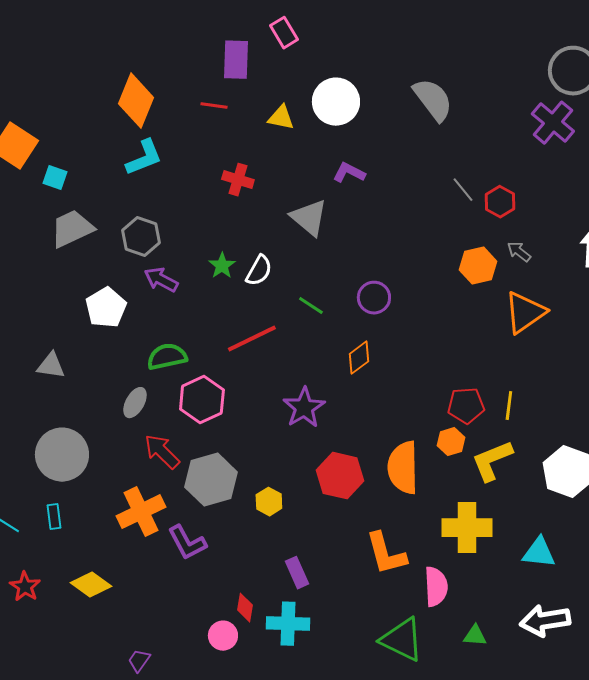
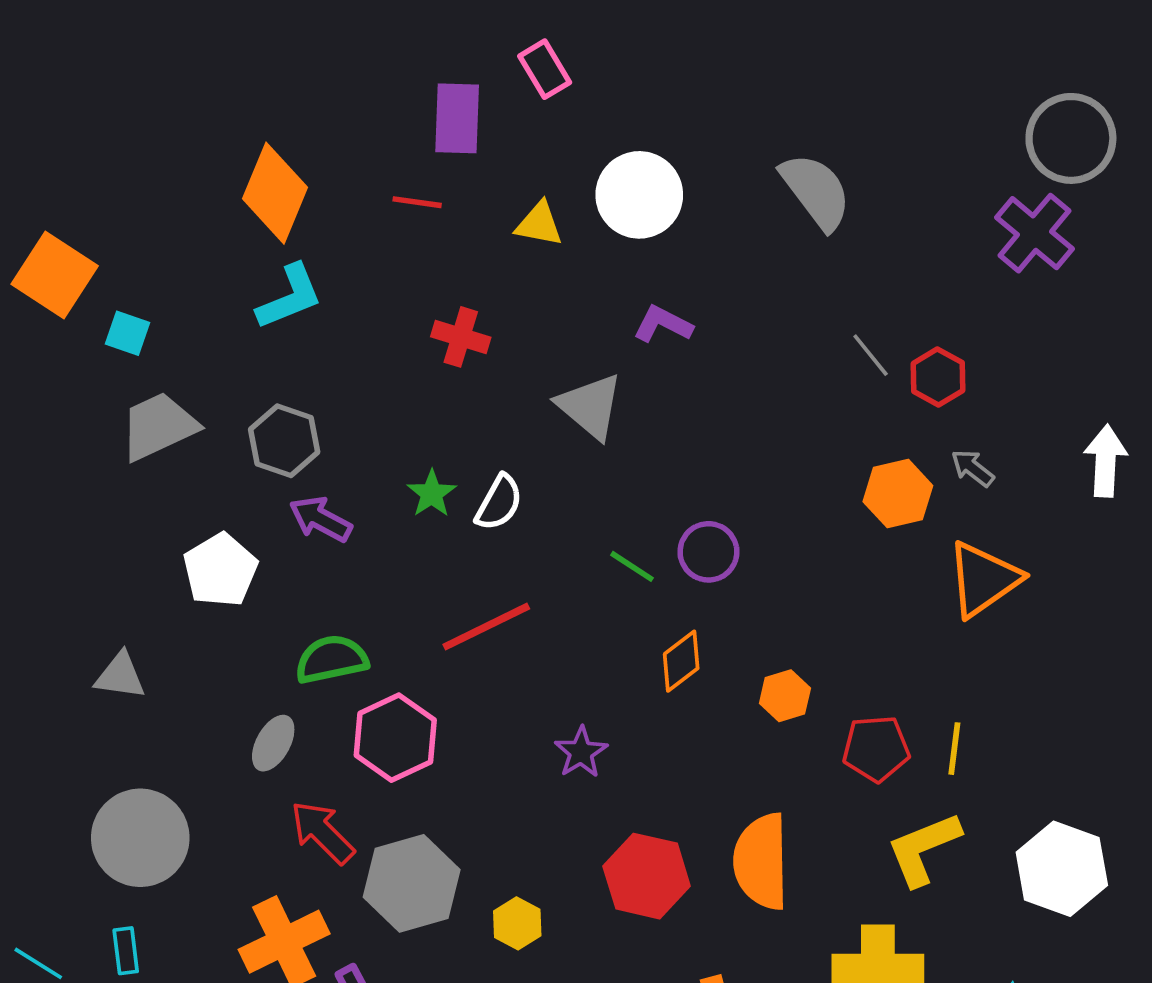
green line: (311, 306) -> (632, 566), moved
purple star: (304, 408) -> (581, 752), size x0.7
orange hexagon: (451, 442) -> (785, 696), moved

